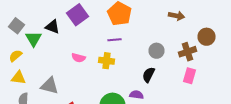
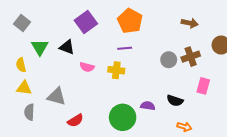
gray square: (16, 26) -> (22, 23), moved
black triangle: (52, 27) -> (67, 47), moved
brown cross: (188, 52) -> (191, 57), moved
yellow semicircle: (16, 56) -> (21, 65), turned -64
black semicircle: (148, 75) -> (175, 101), moved, turned -98

